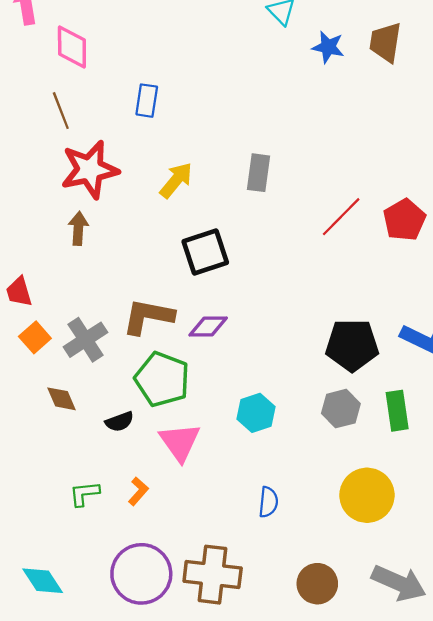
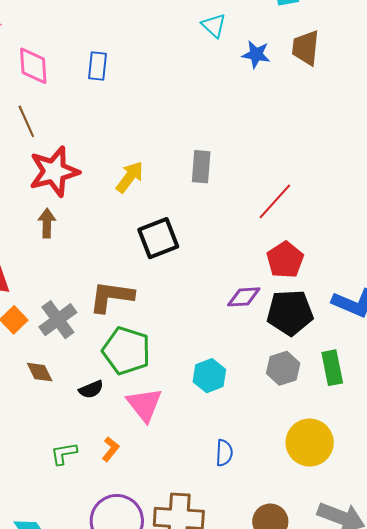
blue rectangle: (147, 101) -> (97, 66), moved
red pentagon: (404, 220) -> (285, 260), moved
purple diamond: (208, 327) -> (244, 297), moved

